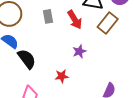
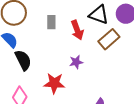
red star: (62, 76) -> (54, 83), size x1.5

